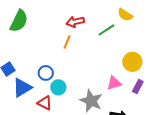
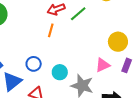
green line: (106, 30) -> (78, 14), moved
cyan circle: (58, 87) -> (60, 72), moved

